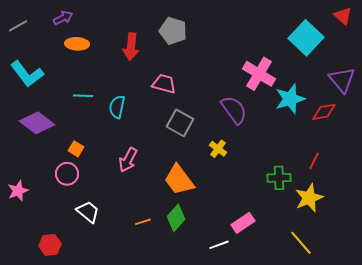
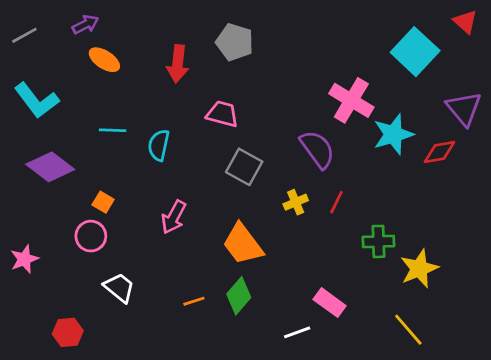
orange ellipse: (77, 44) -> (104, 60), turned 30
yellow cross: (218, 149) -> (296, 202), turned 30
red line: (314, 161) -> (336, 202), moved
pink rectangle: (243, 223) -> (330, 303), turned 70

